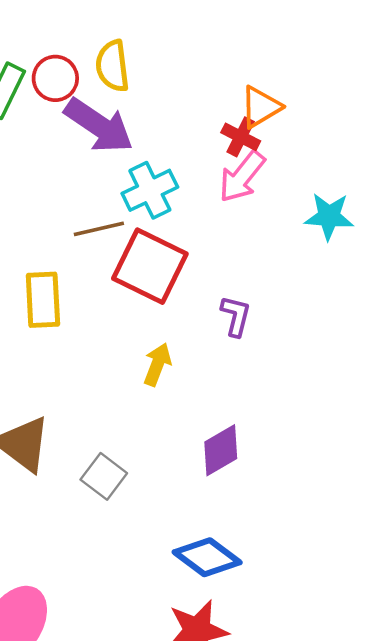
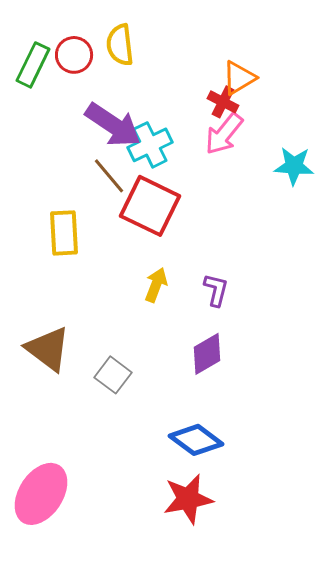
purple arrow: (99, 126) -> (113, 125), moved
brown line: (99, 229) -> (109, 176), turned 63
purple L-shape: (236, 316) -> (216, 290), moved

